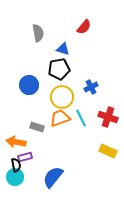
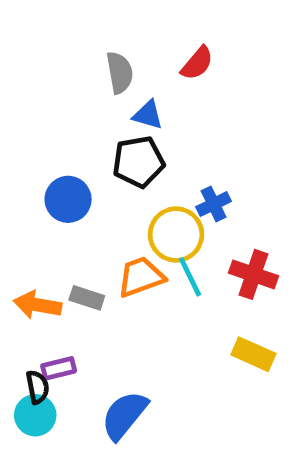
gray semicircle: (38, 33) -> (120, 73), moved
yellow circle: (62, 97) -> (176, 235), moved
orange arrow: (16, 142) -> (38, 305), moved

